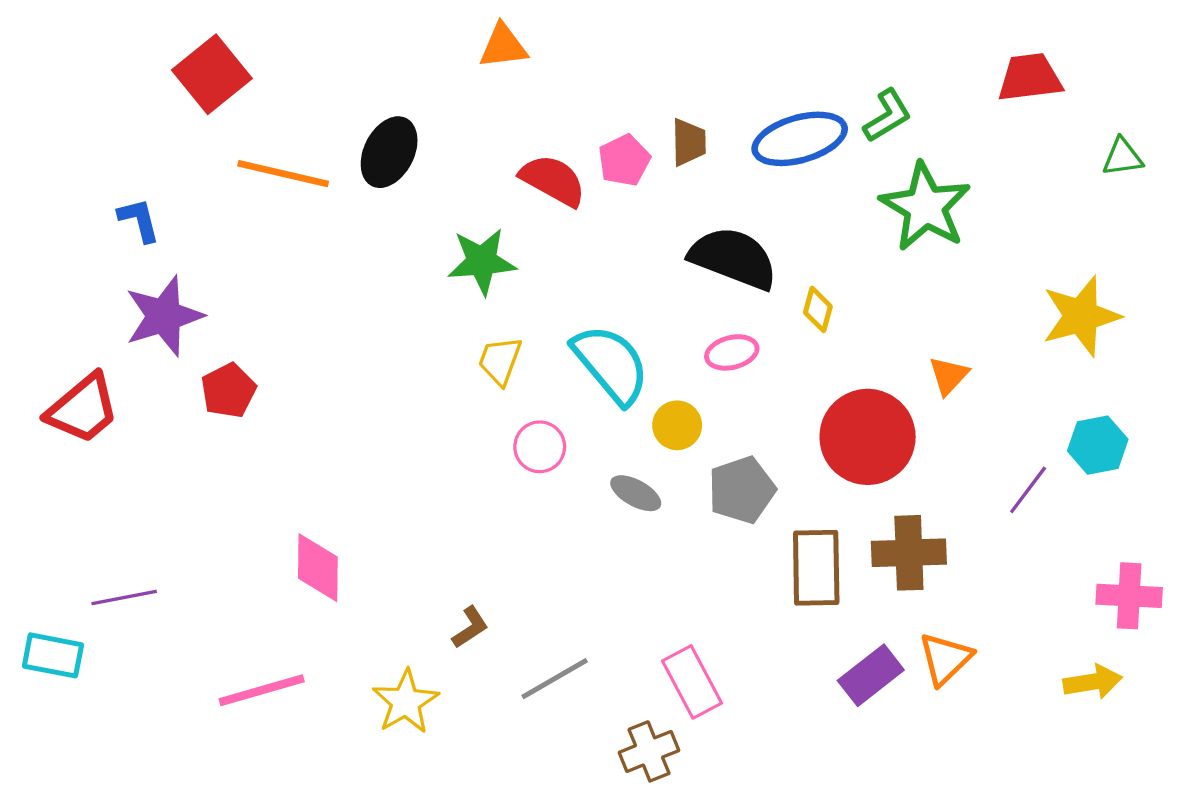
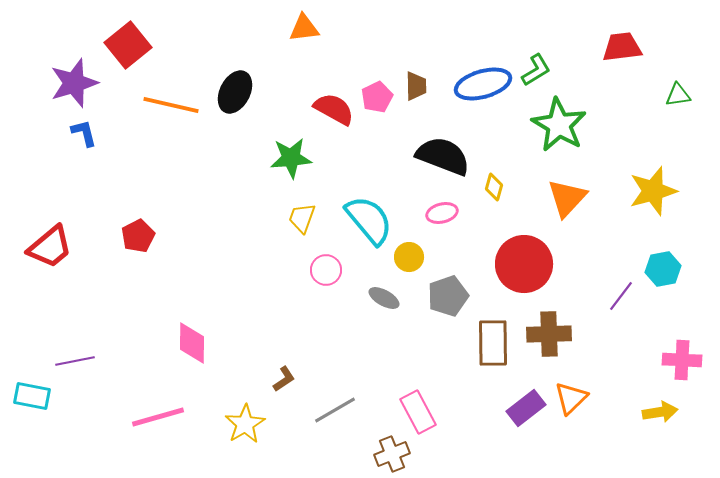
purple star: (164, 316) -> (74, 83), moved
orange triangle: (949, 376) -> (567, 198), moved, size x1.6

